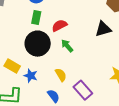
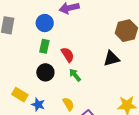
red semicircle: (59, 26) -> (68, 55), turned 84
black circle: (38, 44) -> (45, 72), size x0.7

